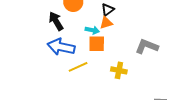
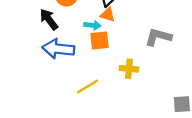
orange triangle: (106, 23) -> (108, 15), turned 40
yellow line: (78, 67) -> (88, 86), moved

